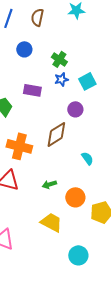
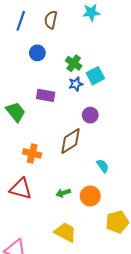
cyan square: (87, 81) -> (95, 76), moved
orange cross: (19, 146) -> (32, 153), size x0.7
orange circle: (75, 197) -> (90, 196), moved

